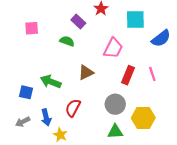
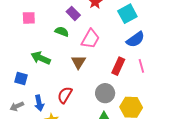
cyan square: (135, 19) -> (127, 14), turned -30
blue semicircle: (161, 38) -> (135, 39), moved
pink trapezoid: (113, 48) -> (90, 39), moved
brown triangle: (86, 72) -> (78, 62), turned -35
green arrow: (51, 82) -> (41, 58), moved

